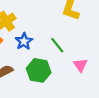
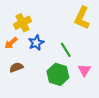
green hexagon: (39, 70) -> (58, 74), moved

